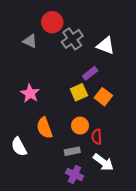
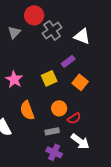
gray triangle: (30, 41) -> (14, 32), turned 48
yellow square: (79, 92) -> (49, 78), moved
red semicircle: (97, 137) -> (74, 118), turned -120

